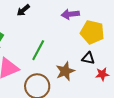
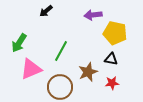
red star: (102, 74) -> (112, 83), moved

